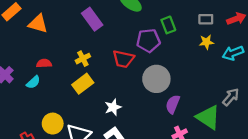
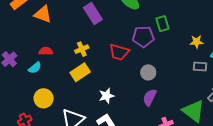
gray rectangle: (206, 19) -> (200, 67), moved
gray circle: (156, 79) -> (148, 72), size x0.6
purple semicircle: (173, 104) -> (150, 97), moved
yellow circle: (53, 124) -> (44, 98), moved

